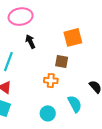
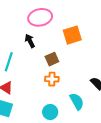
pink ellipse: (21, 17) -> (40, 17), moved
brown square: (62, 62) -> (52, 59), moved, turned -32

